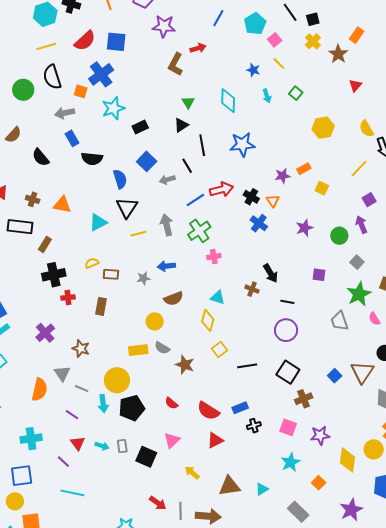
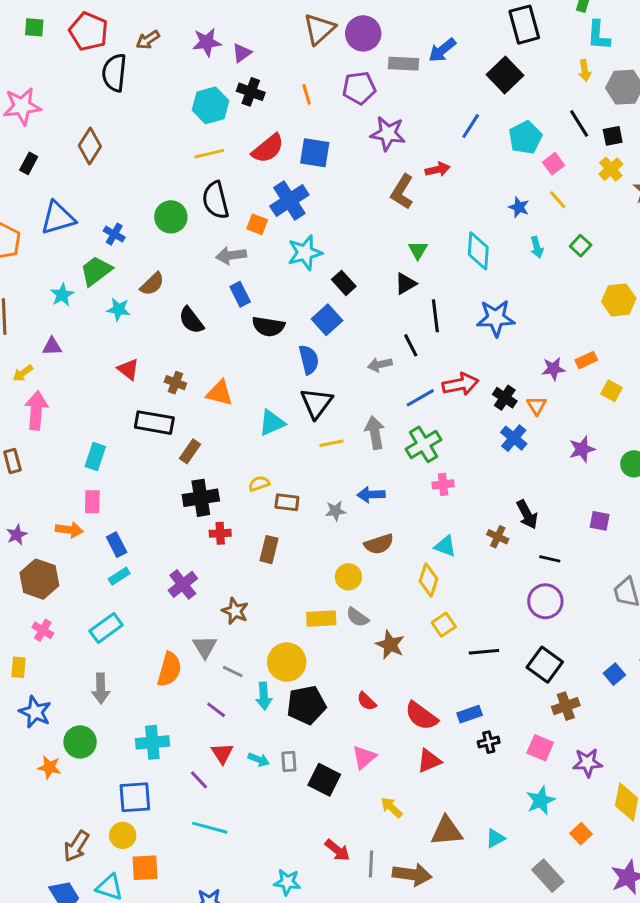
black rectangle: (140, 127) -> (344, 283), turned 70
blue square: (147, 161) -> (327, 320), moved

